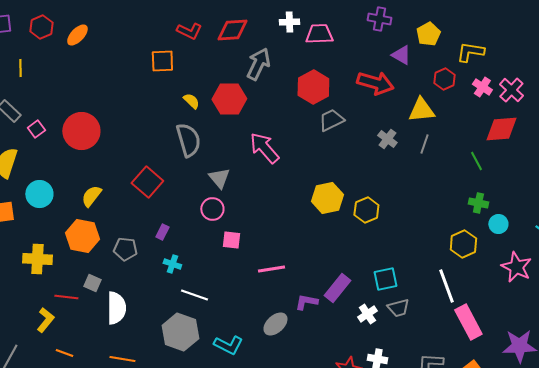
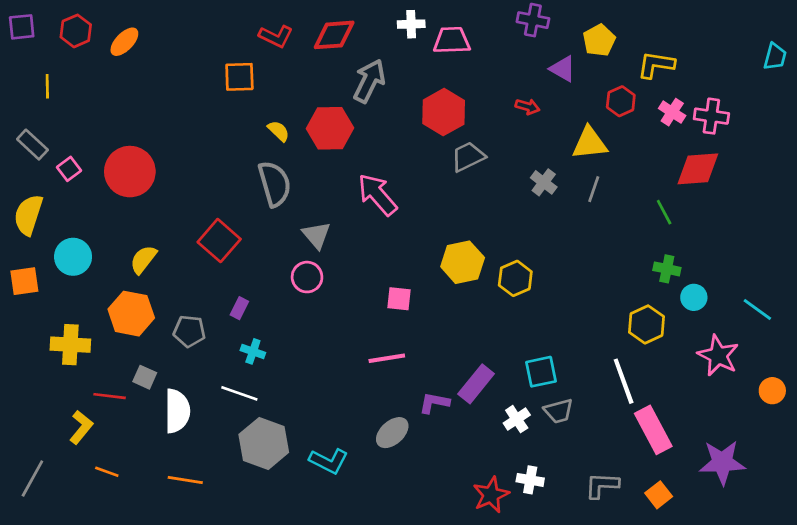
red arrow: (375, 83) -> (527, 107), size x0.5
pink cross: (511, 90) -> (711, 116), turned -35
pink square: (231, 240) -> (399, 299), moved
white line: (194, 295) -> (239, 393), moved

